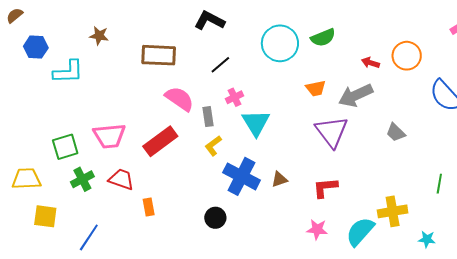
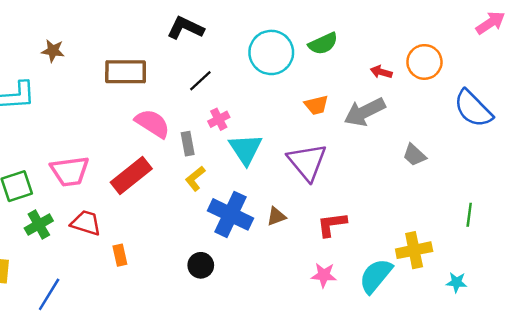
purple triangle: (332, 132) -> (307, 162), moved

